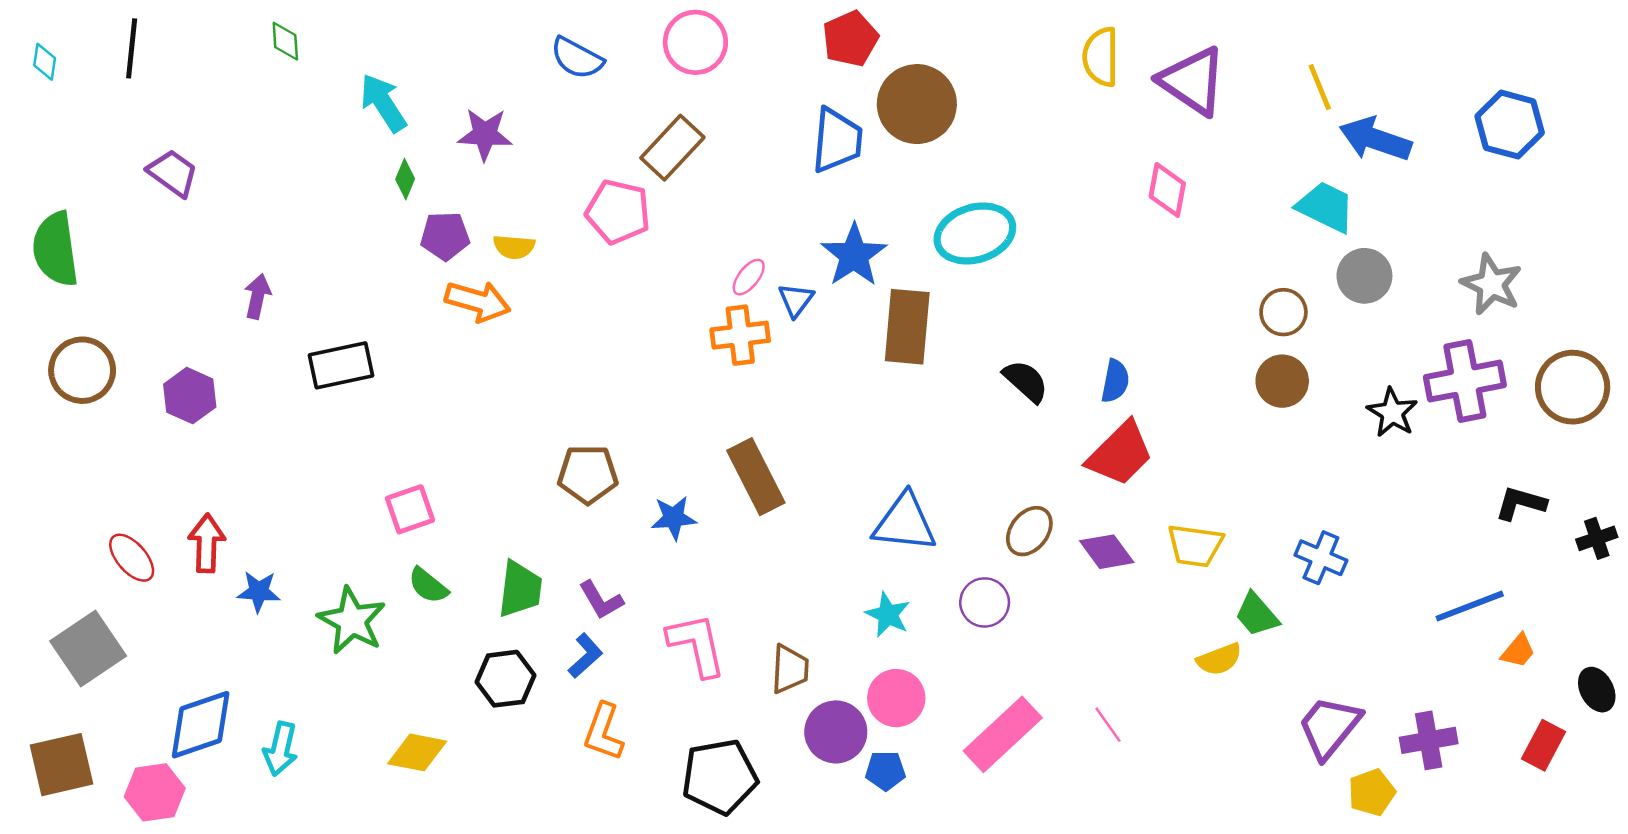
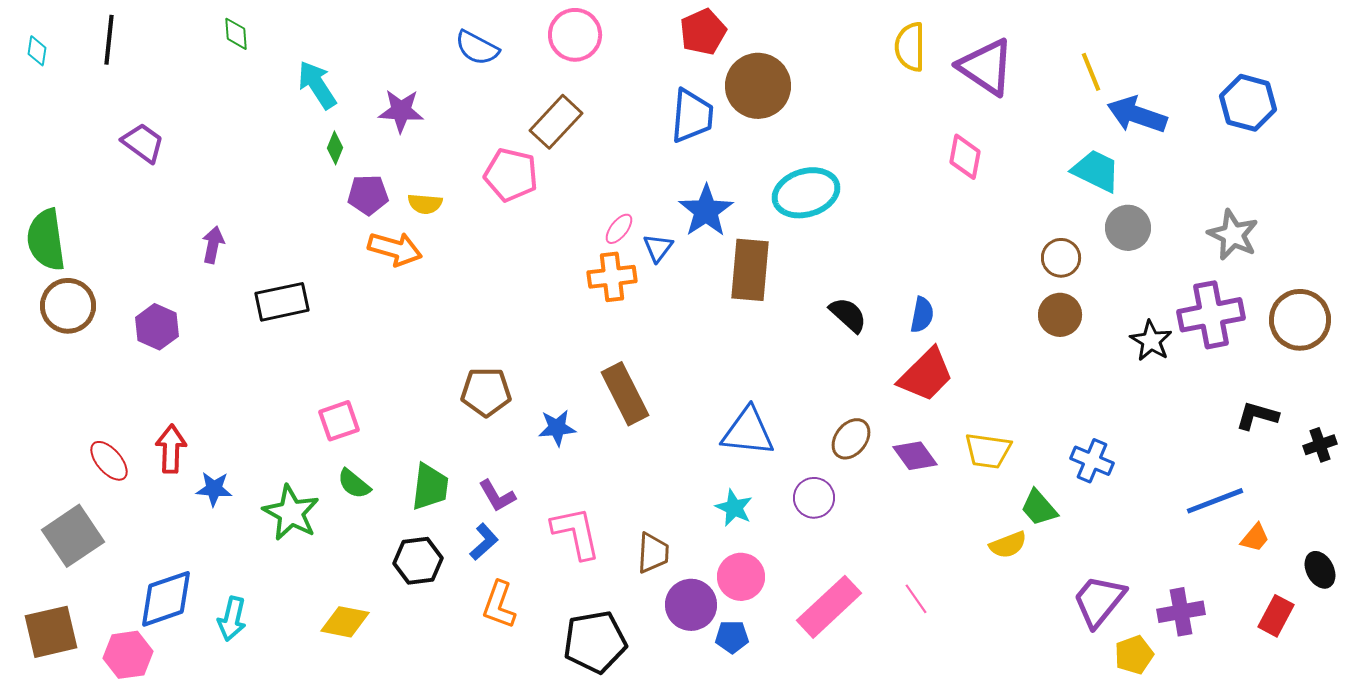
green semicircle: (55, 249) -> (46, 240), moved

